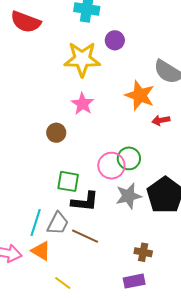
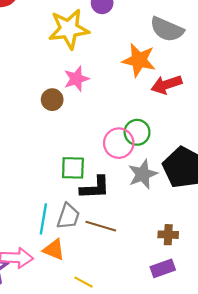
pink star: (83, 104) -> (76, 79), turned 30
red arrow: (161, 120) -> (166, 85), size x1.5
brown circle: (56, 133) -> (52, 100), moved

